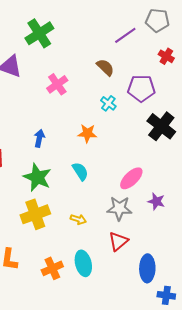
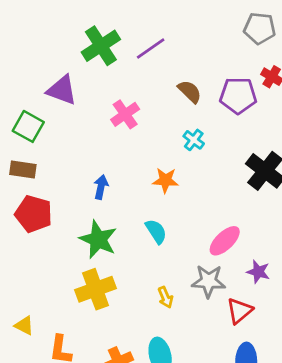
purple line: (125, 35) -> (151, 48), moved
purple pentagon: (141, 88) -> (238, 96), moved
yellow arrow: (78, 219) -> (165, 297), moved, turned 49
red triangle: (118, 241) -> (239, 311), moved

